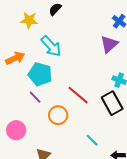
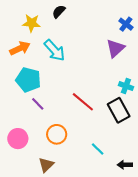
orange arrow: (15, 58) -> (20, 48), moved
cyan pentagon: (40, 74) -> (28, 80), moved
orange circle: (58, 115) -> (57, 134), moved

